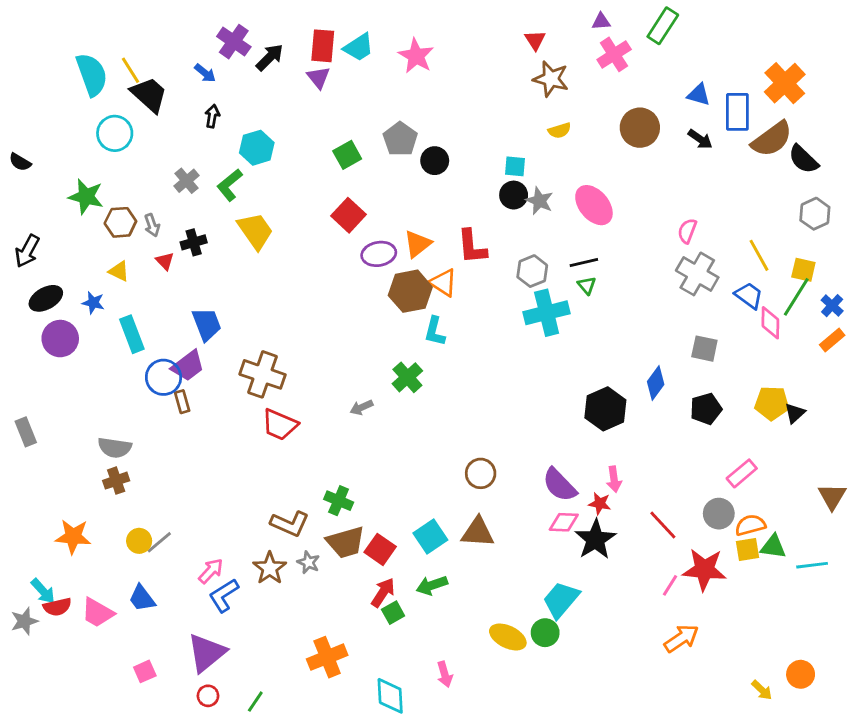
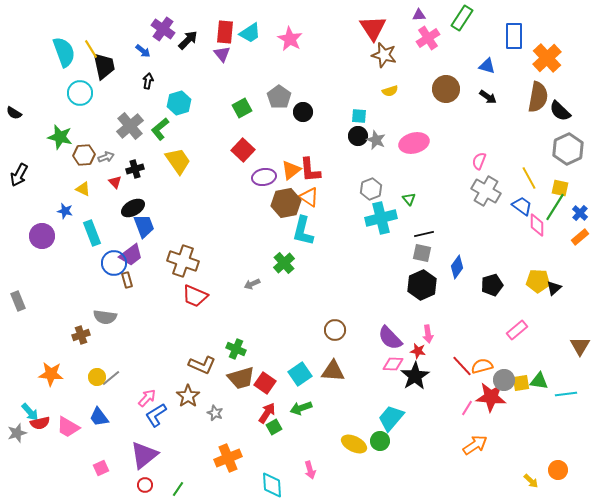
red triangle: (535, 40) -> (373, 28), size x1.8
black trapezoid: (149, 95) -> (104, 66), turned 36
blue rectangle: (737, 112) -> (514, 36), moved
brown semicircle: (772, 139) -> (538, 97), turned -44
gray cross: (186, 181) -> (130, 126), size x1.5
pink ellipse: (594, 205) -> (414, 143), turned -64
gray hexagon: (815, 214) -> (568, 149), size x1.4
gray arrow: (152, 225) -> (106, 157), turned -91
red L-shape: (472, 247) -> (310, 170), moved
black line: (584, 262) -> (424, 234), moved
black ellipse: (46, 298) -> (133, 208), moved
cyan L-shape: (435, 331) -> (303, 231), size x1.4
gray square: (704, 349) -> (422, 253), moved
gray semicircle: (115, 448) -> (105, 317), moved
gray circle: (719, 514) -> (504, 380), moved
orange semicircle: (750, 525) -> (482, 366), moved
gray star: (308, 562) -> (215, 413), moved

